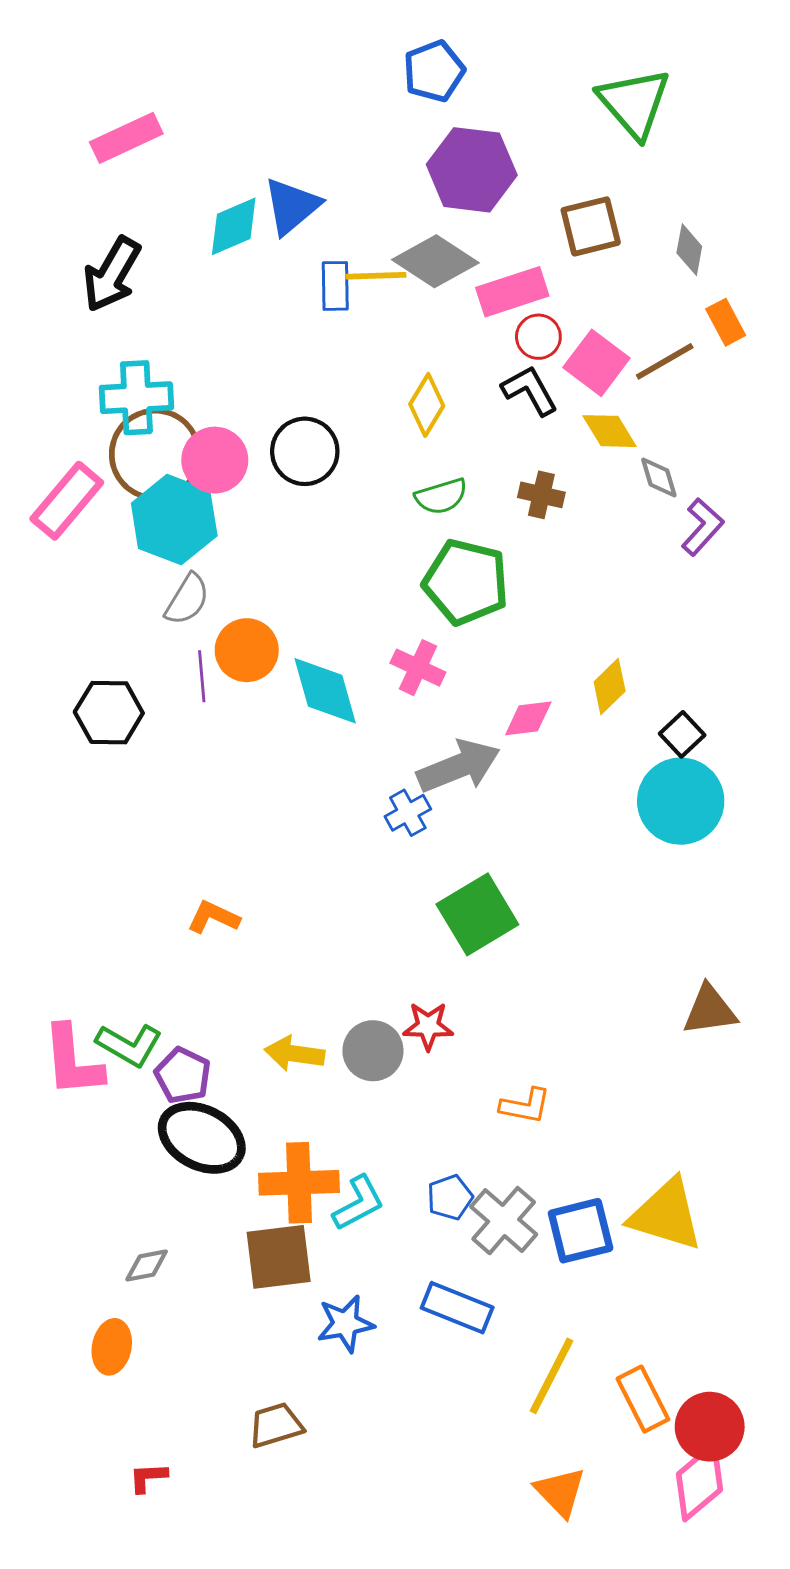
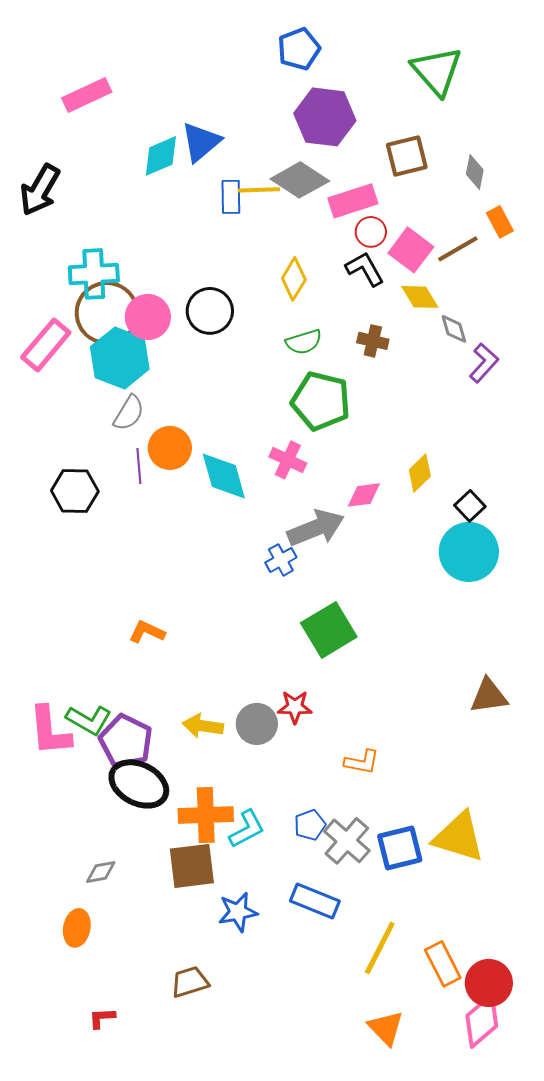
black arrow: (112, 274) -> (40, 190), moved
purple pentagon: (183, 1075) -> (126, 741), size x1.4

